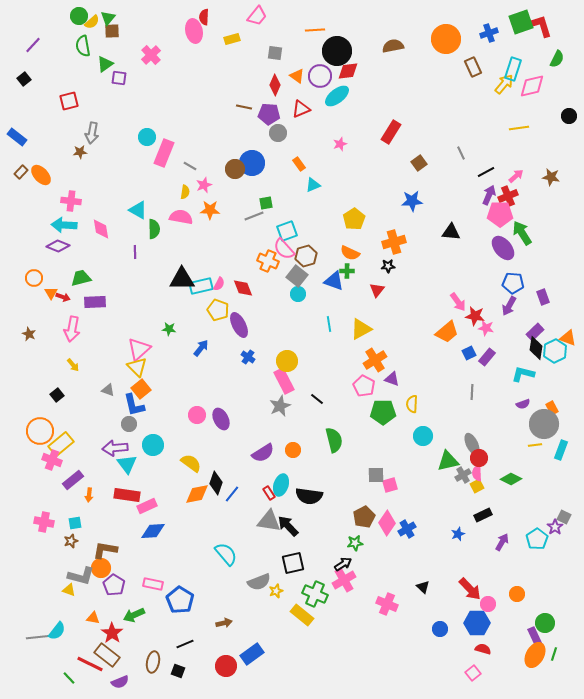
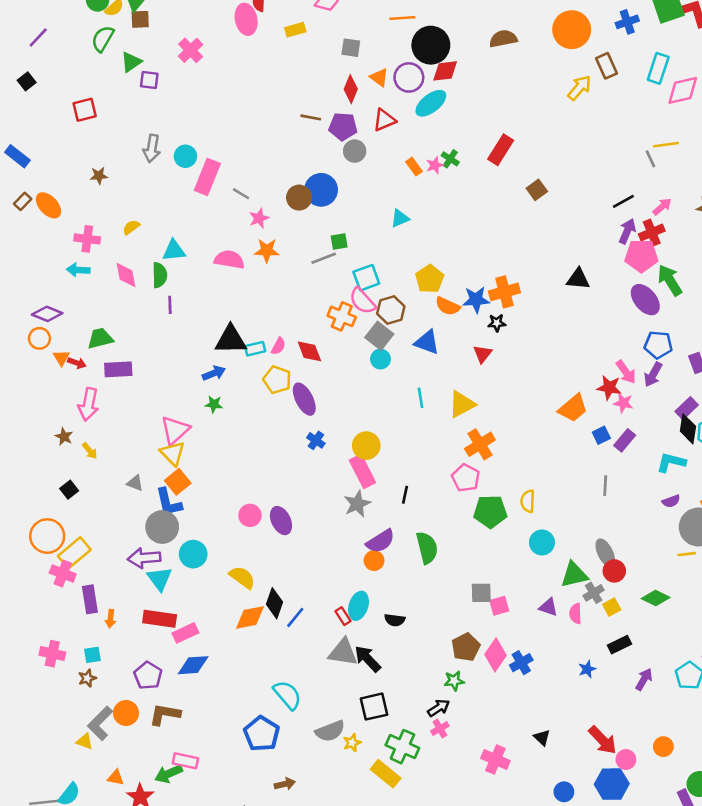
green semicircle: (83, 46) -> (103, 39), turned 40
yellow arrow: (504, 84) -> (579, 88), moved
gray arrow: (92, 133) -> (152, 148), moved
gray line: (461, 153) -> (650, 159), moved
orange rectangle: (299, 164) -> (414, 167), moved
yellow semicircle: (185, 192) -> (131, 227), moved, turned -136
blue star: (412, 201) -> (476, 300), moved
cyan triangle: (138, 210) -> (174, 251), turned -36
yellow pentagon: (354, 219) -> (430, 279), moved
cyan arrow: (64, 225) -> (78, 270), size x0.7
green semicircle: (154, 229) -> (160, 275), moved
purple diamond: (58, 246) -> (47, 314), moved
green cross: (347, 271) -> (450, 159), moved, turned 32
cyan rectangle: (201, 286) -> (255, 349), size x0.7
pink arrow: (458, 302) -> (626, 372), moved
brown star: (29, 334) -> (64, 437), moved
blue arrow: (201, 348) -> (214, 373), moved, turned 30
purple triangle: (392, 379) -> (548, 607), moved
black line: (317, 399) -> (405, 495), turned 64
gray circle: (129, 424) -> (162, 527), size x1.6
purple semicircle: (263, 453) -> (380, 541), moved
pink semicircle: (477, 473) -> (576, 614), moved
purple rectangle: (73, 480) -> (90, 599), turned -60
black semicircle: (309, 496) -> (395, 620), size x0.6
brown L-shape: (105, 550) -> (165, 714), moved
gray L-shape: (81, 576) -> (100, 723), turned 120
pink cross: (344, 580) -> (440, 729), size x0.6
pink rectangle: (153, 584) -> (185, 761), moved
purple pentagon: (114, 585) -> (148, 676), moved
blue pentagon: (180, 600) -> (262, 734), moved

